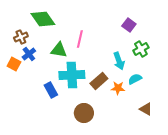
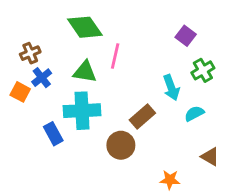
green diamond: (43, 19) -> (85, 27), moved
cyan cross: (72, 75) -> (82, 111), moved
orange star: (118, 88) -> (170, 180), moved
blue rectangle: (51, 90) -> (53, 134), moved
brown circle: (84, 113) -> (121, 145), moved

